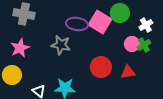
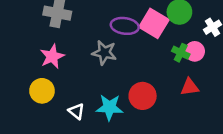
green cross: (144, 45) -> (181, 53), moved, turned -32
red circle: (101, 67) -> (143, 96), moved

